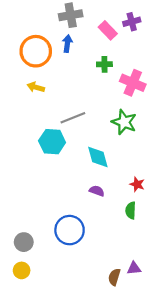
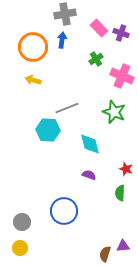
purple cross: (132, 22) -> (121, 33), moved, turned 35
green cross: (104, 64) -> (96, 59), turned -32

